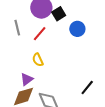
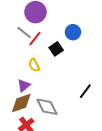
black square: (59, 14) -> (56, 49), moved
gray line: (17, 28) -> (24, 32), moved, turned -35

